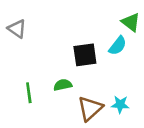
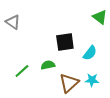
cyan semicircle: (118, 46) -> (90, 53), moved
green line: (29, 93) -> (22, 71), turned 56

